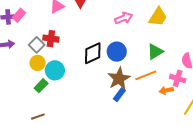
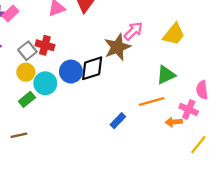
pink arrow: (124, 18) -> (133, 31), turned -30
blue circle: (117, 52) -> (71, 72), moved
brown star: (119, 79) -> (117, 47), moved

